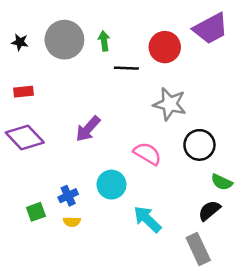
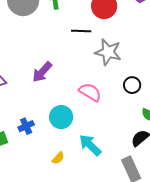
black line: (126, 68) -> (81, 31), moved
black circle: (199, 145) -> (132, 85), size x0.7
yellow semicircle: (72, 222) -> (58, 158), moved, turned -48

